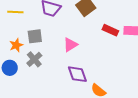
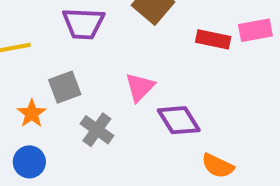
gray cross: (34, 59) -> (97, 130), moved
purple diamond: (77, 74) -> (179, 120), moved

